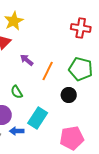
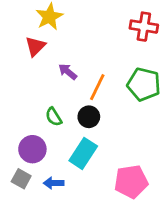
black circle: (69, 95) -> (89, 117), moved
blue arrow: (17, 131) -> (54, 183), moved

